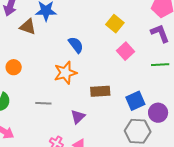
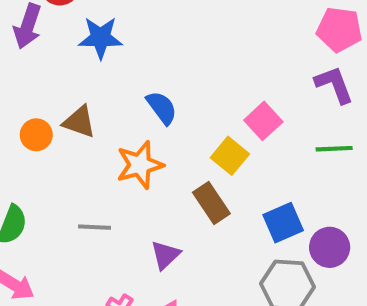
yellow square: (115, 24) -> (230, 156), moved
brown triangle: (28, 27) -> (79, 122), moved
orange circle: (14, 67) -> (36, 135), moved
brown rectangle: (100, 91) -> (211, 203), turned 60

